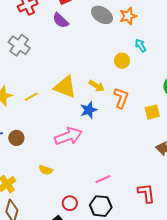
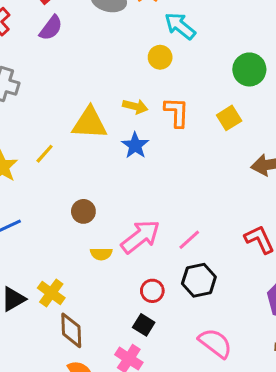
purple semicircle: (61, 20) -> (51, 28), turned -78
cyan arrow: (141, 45) -> (180, 26), size x1.5
pink arrow: (68, 136) -> (140, 237), moved
brown circle: (16, 138) -> (83, 211), moved

